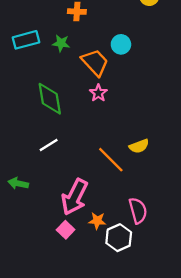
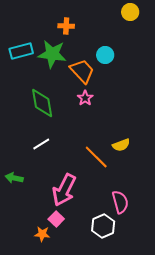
green star: (61, 43) -> (52, 54), size x1.8
orange star: (97, 221) -> (42, 234), moved

